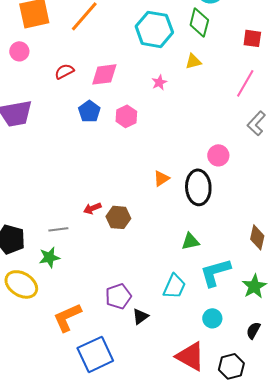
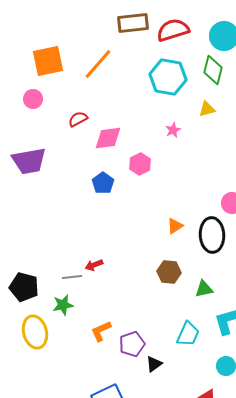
pink diamond: (104, 74) -> (108, 138), moved
blue pentagon: (89, 111) -> (103, 183), moved
red arrow: (92, 208) -> (94, 265), moved
brown hexagon: (118, 217) -> (169, 272), moved
yellow ellipse: (21, 284) -> (35, 332), turned 44
orange L-shape: (67, 317) -> (101, 331), moved, size x0.7

